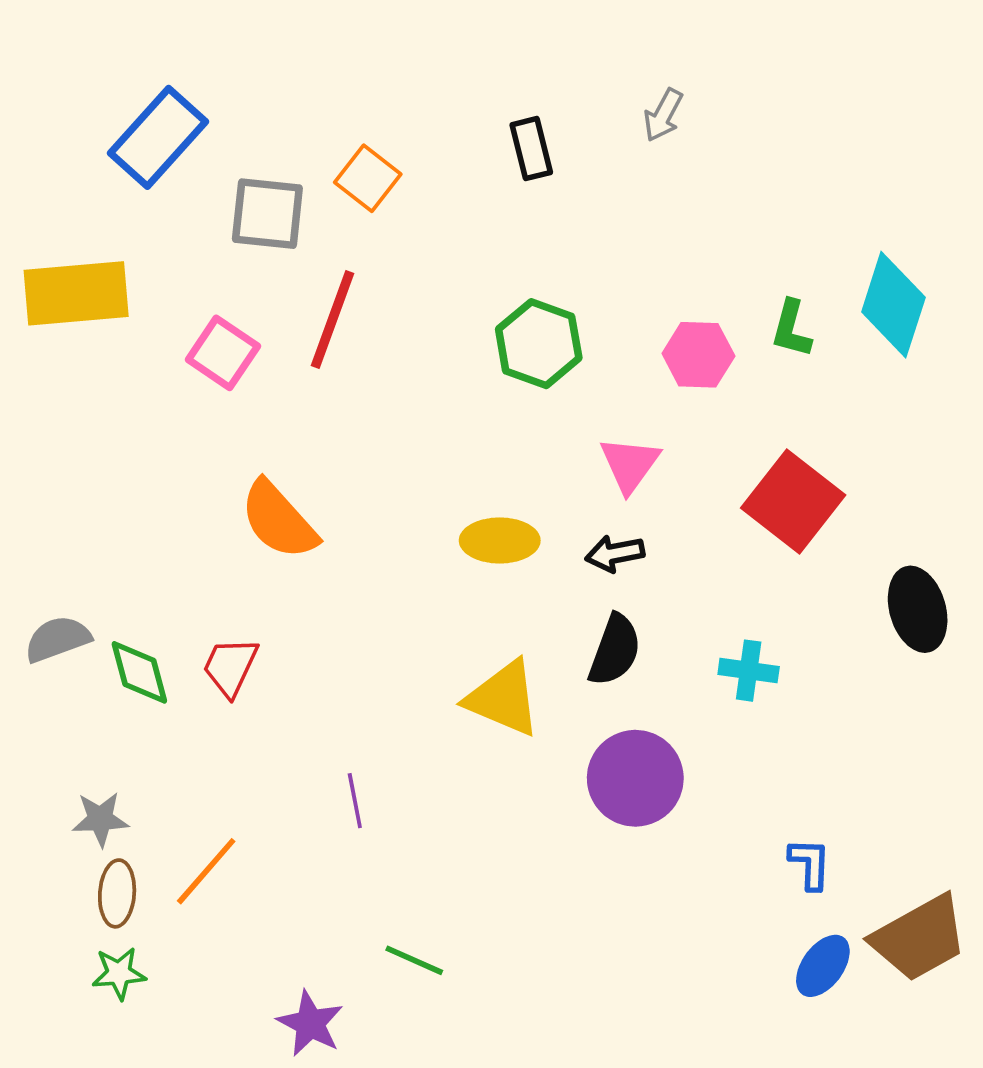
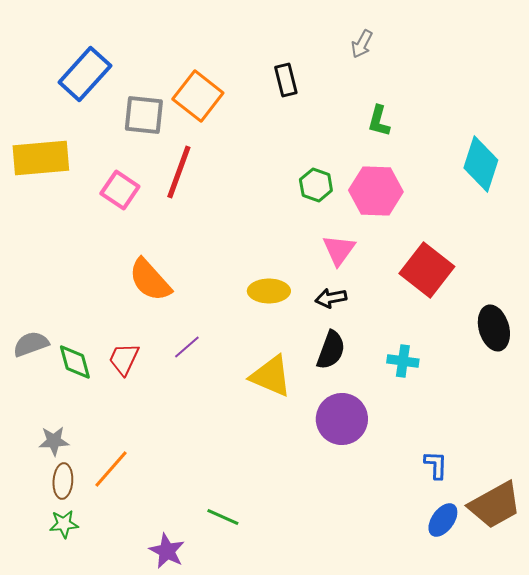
gray arrow: (663, 115) -> (362, 44), moved
orange square: (368, 178) -> (198, 96), size x1.4
green L-shape: (791, 329) -> (379, 121), moved
green hexagon: (539, 344) -> (316, 185), moved, size x0.7
pink hexagon: (698, 355) -> (376, 191), size x1.4
purple line: (355, 801) -> (187, 347), moved, turned 60

